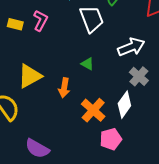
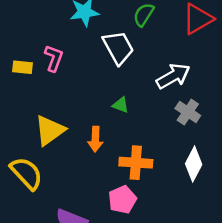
white diamond: (124, 105) -> (194, 164), moved
orange cross: (93, 110) -> (136, 163), turned -30
pink pentagon: (111, 139) -> (122, 200), moved

